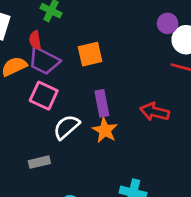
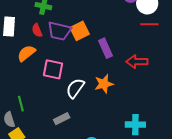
purple trapezoid: (44, 61) -> (59, 31), moved
purple rectangle: (102, 103) -> (105, 48), moved
orange star: (105, 130) -> (104, 84), turned -30

